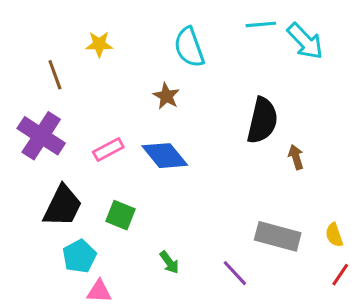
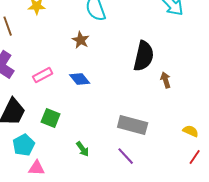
blue diamond: (165, 156) -> (80, 79), size x0.7
yellow semicircle: (334, 235) -> (191, 131), turned 133
gray rectangle: (278, 236) -> (133, 125), moved

